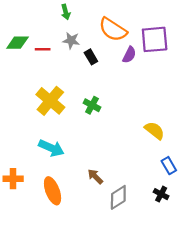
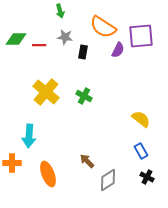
black rectangle: (91, 57) -> (83, 52), turned 40
cyan arrow: (51, 148) -> (29, 136), moved, turned 70
blue rectangle: (169, 166) -> (141, 151), moved

